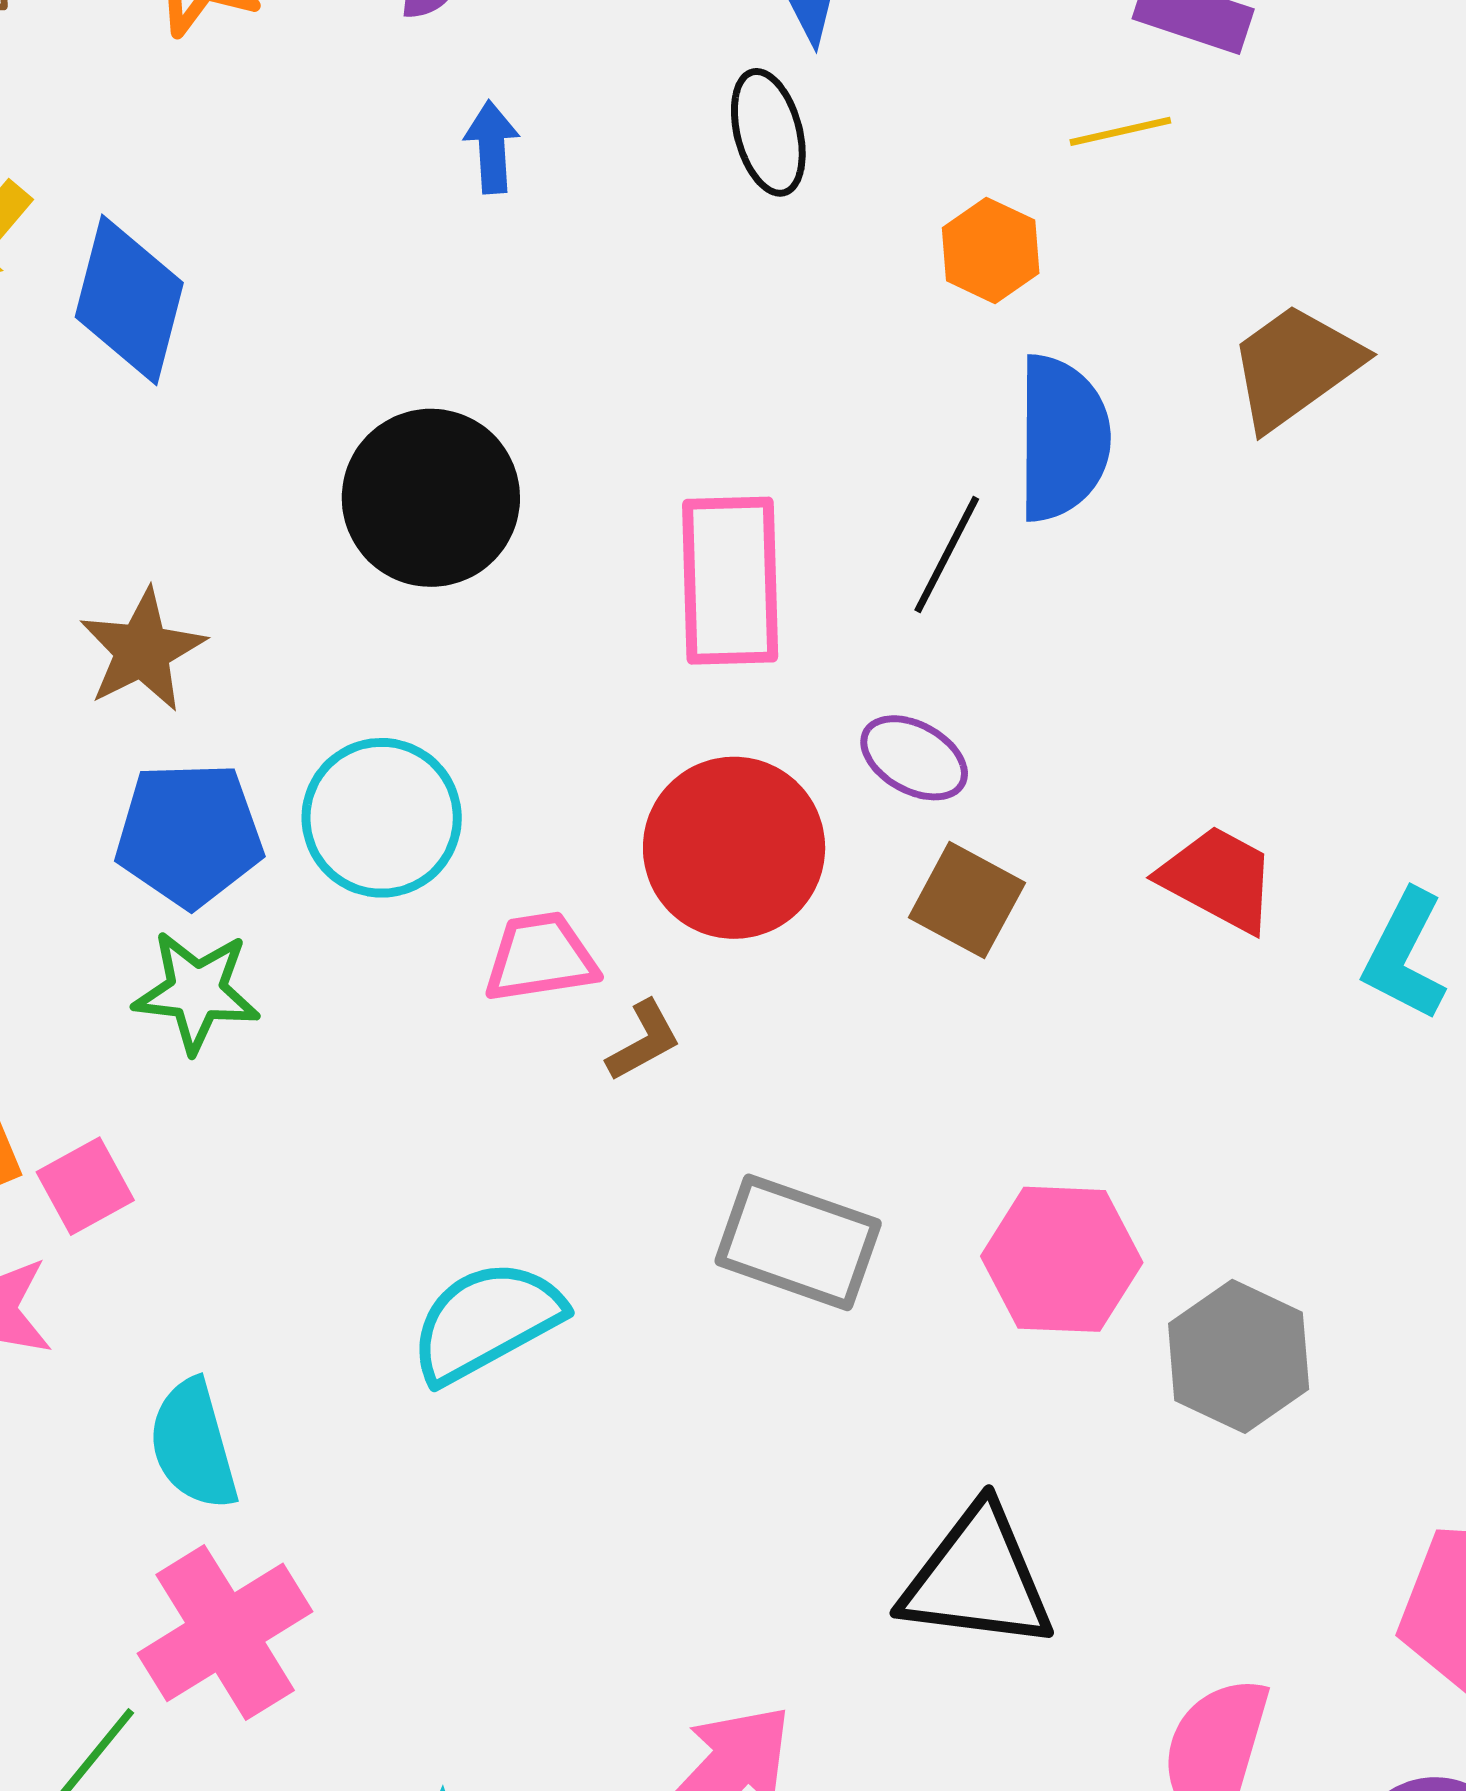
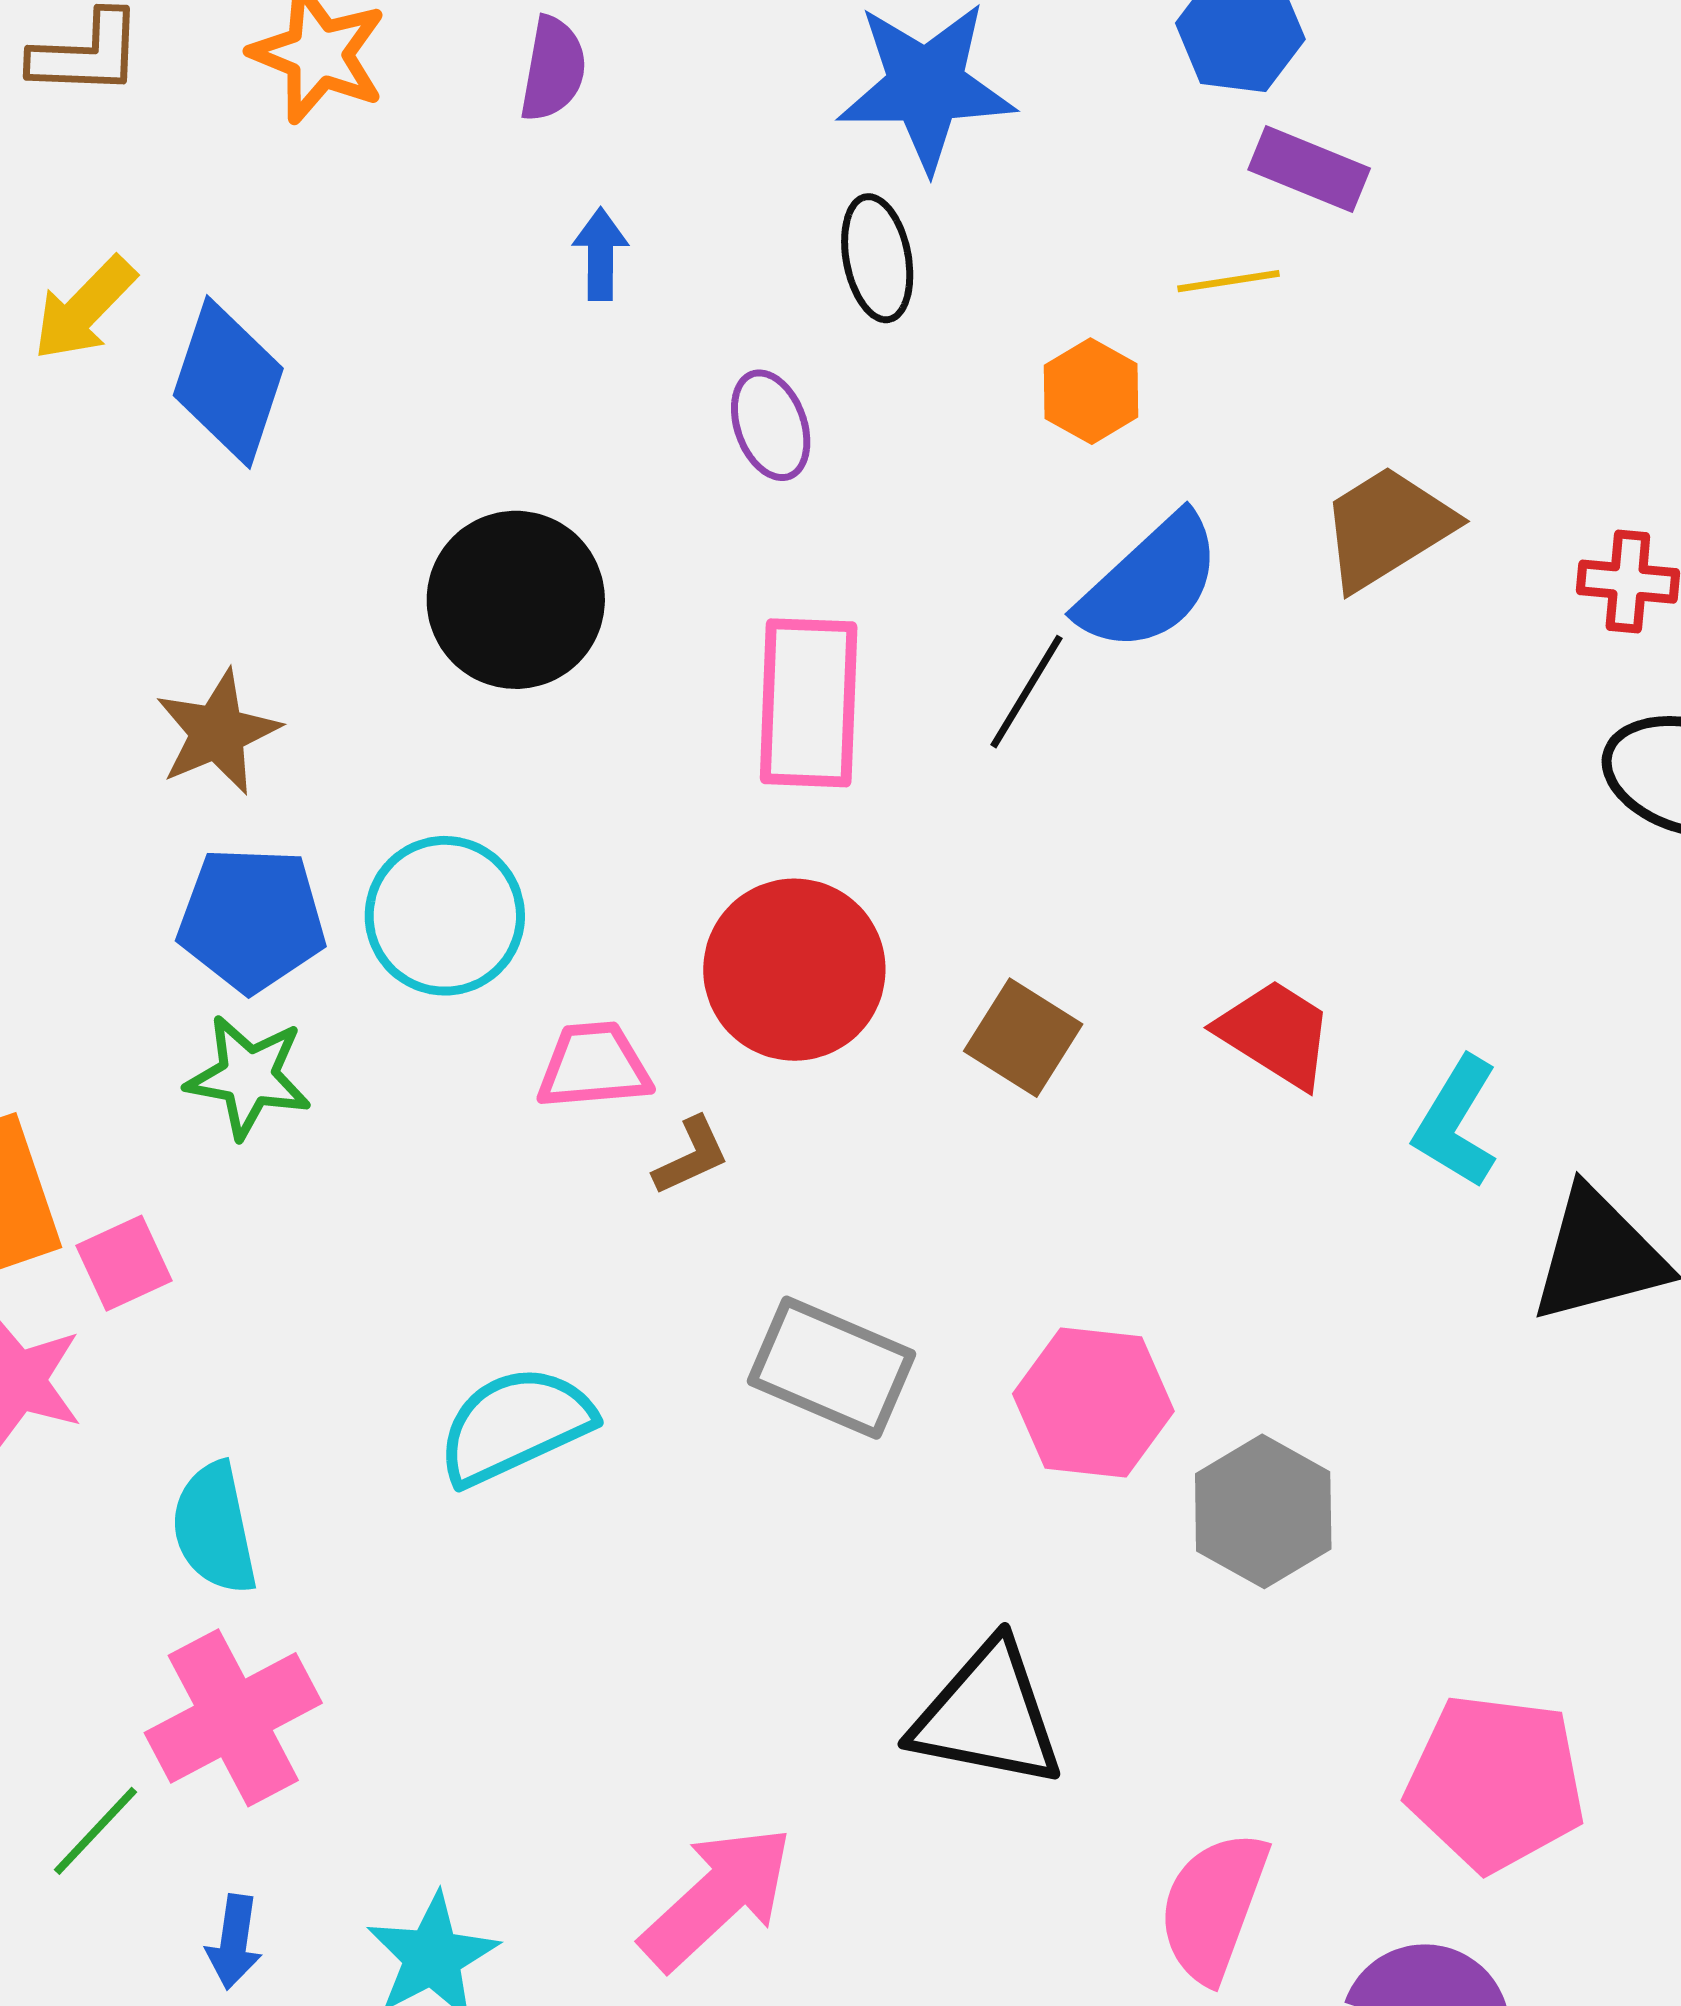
blue semicircle: (1062, 438) -> (1150, 583), turned 43
purple ellipse: (914, 758) -> (771, 425), moved, turned 37

